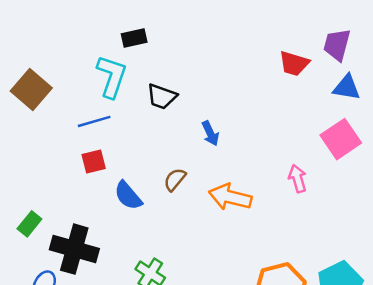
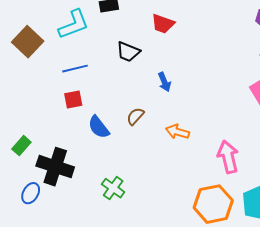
red trapezoid: (294, 63) -> (163, 24), moved
cyan L-shape: (112, 76) -> (74, 24), moved, turned 48
pink arrow: (298, 179) -> (228, 157), moved, size x1.5
orange arrow: (230, 197) -> (178, 132), size x0.7

